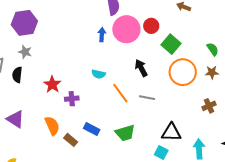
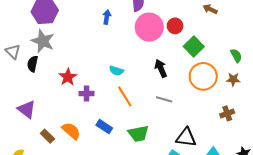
blue arrow: (102, 35) -> (107, 17), moved
gray star: (25, 52) -> (43, 41), size x1.6
orange line: (120, 93) -> (125, 96), moved
orange semicircle: (52, 126) -> (71, 131), moved, turned -30
brown rectangle: (71, 140) -> (47, 136), moved

